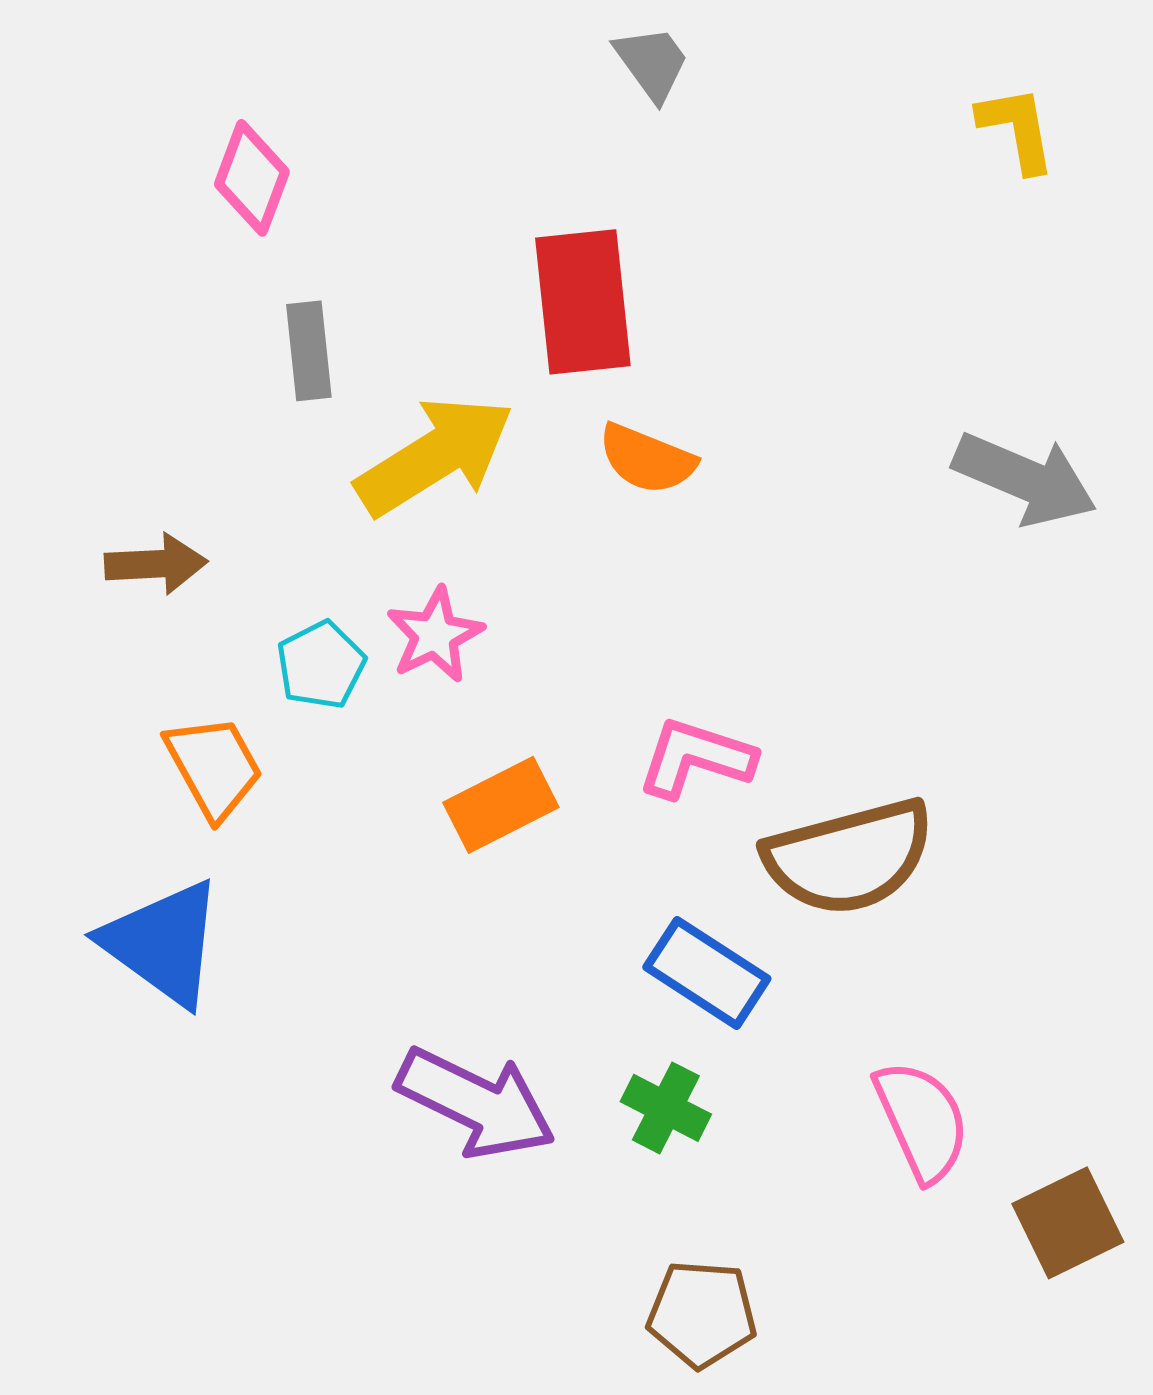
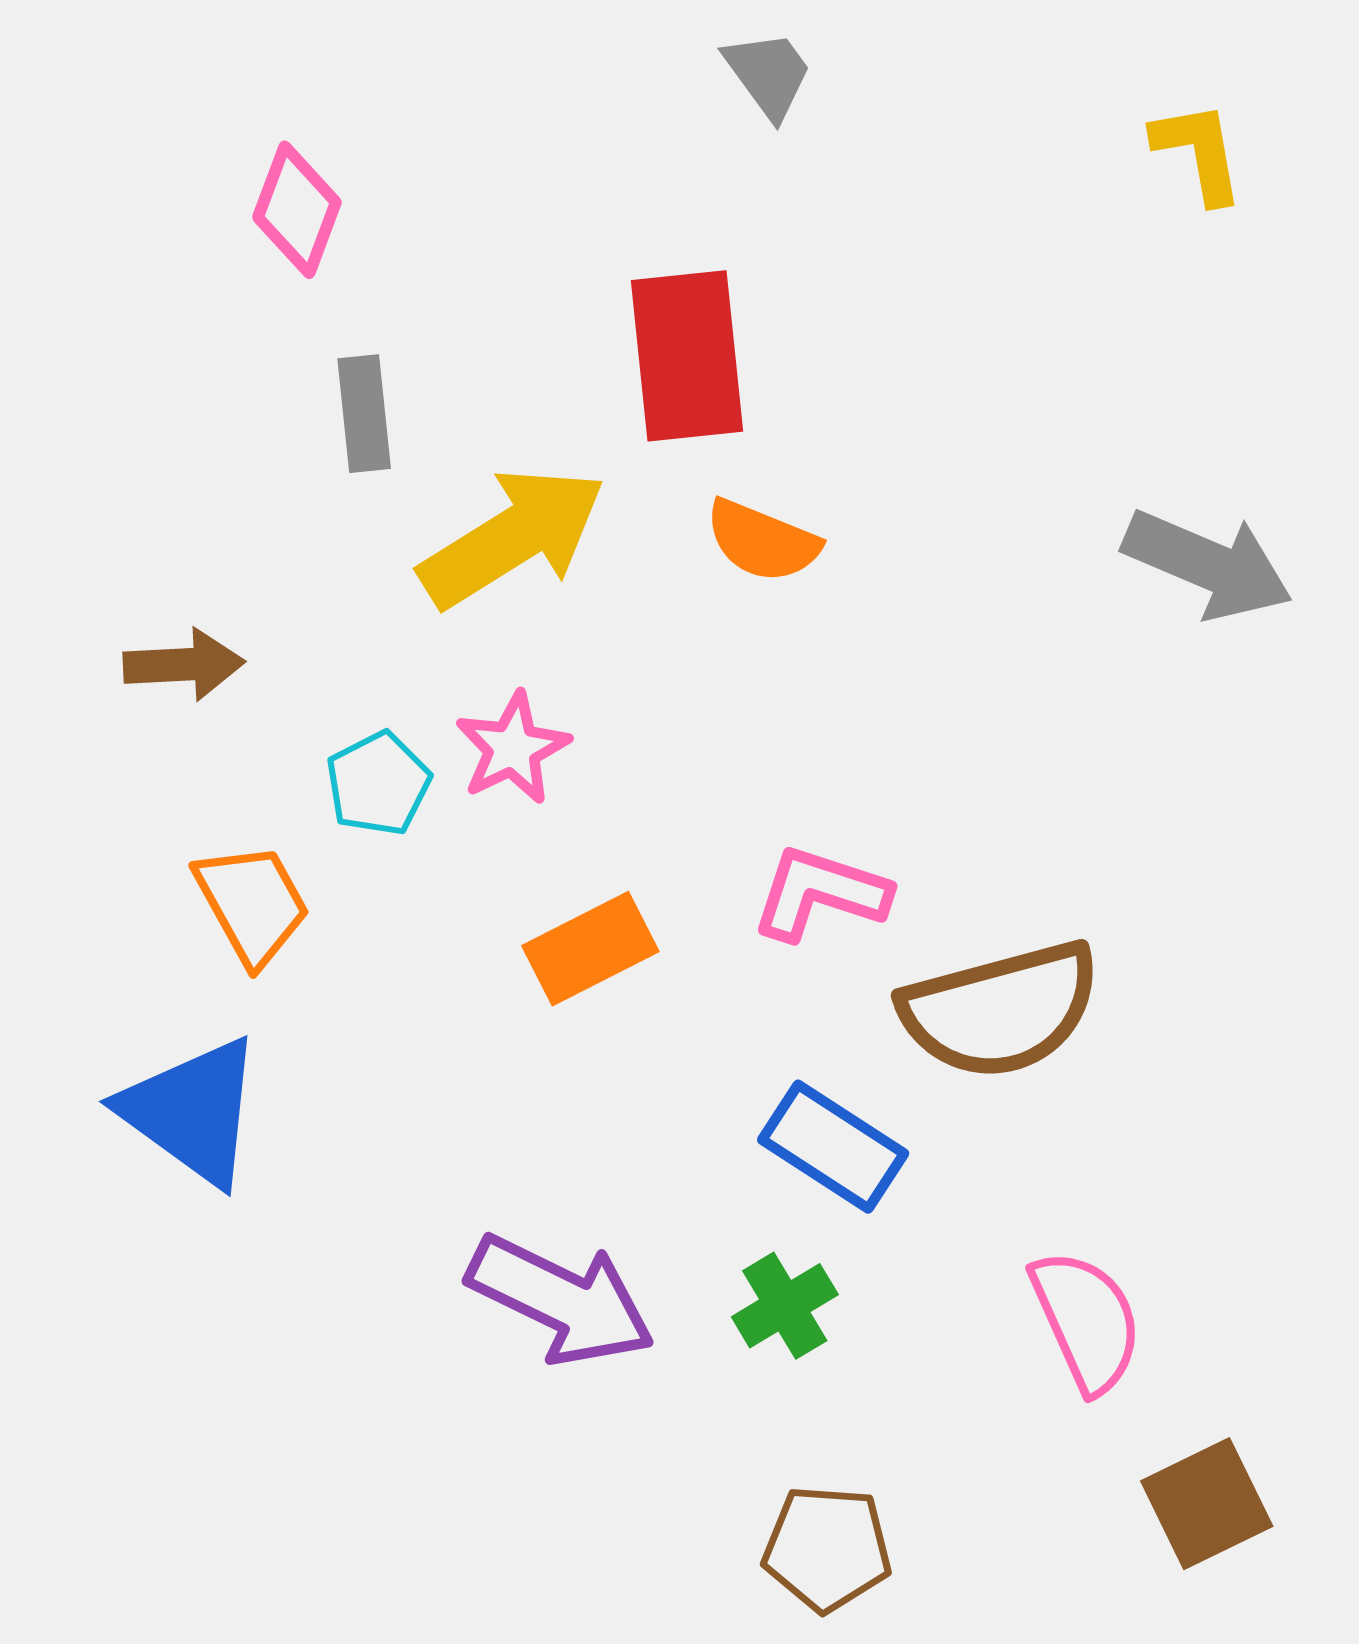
green cross: (666, 1108) -> (785, 1306), turned 32
brown square: (1068, 1223) -> (1207, 1504), moved

